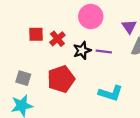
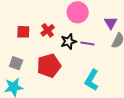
red square: (36, 34) -> (23, 32), moved
cyan L-shape: (111, 93) -> (92, 80), turned 100

